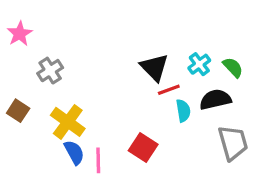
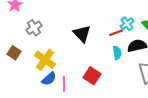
black triangle: (154, 67) -> (82, 34), moved
red line: (169, 90) -> (116, 33), moved
blue semicircle: (74, 152) -> (49, 79), turned 77

